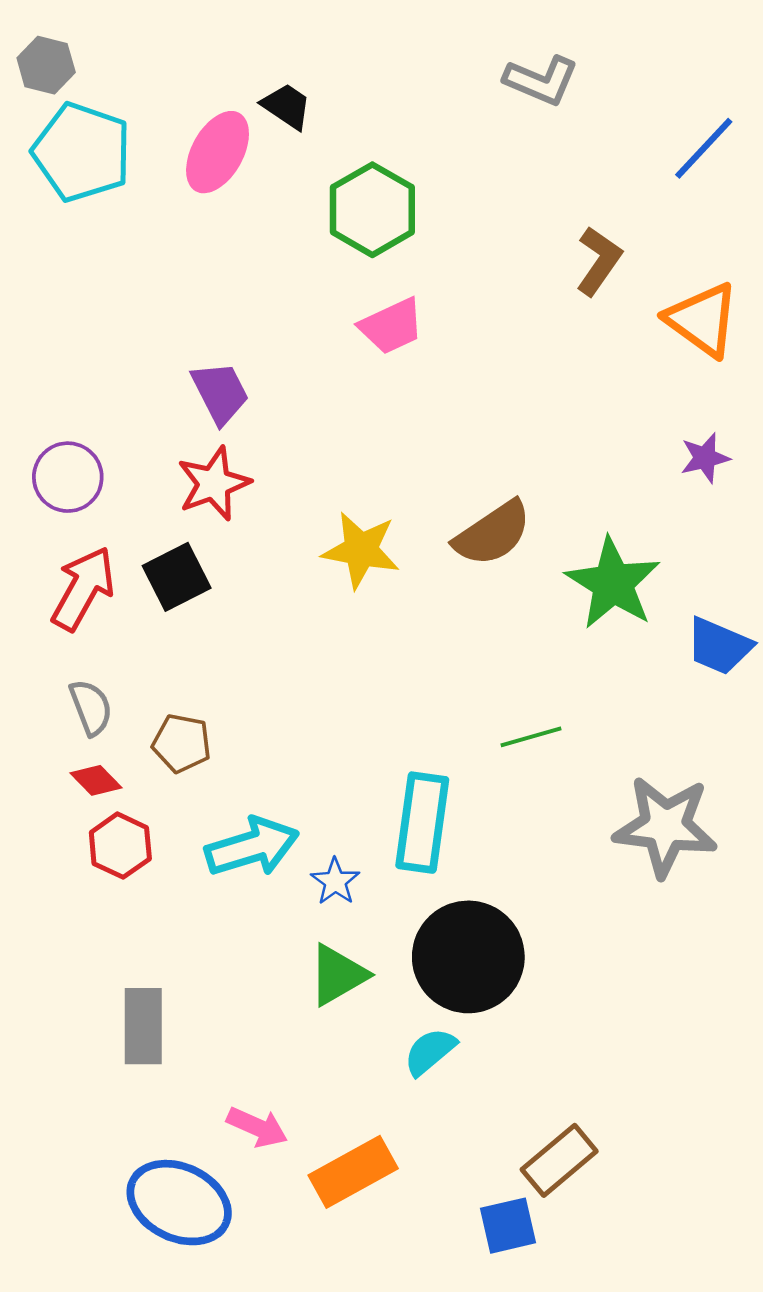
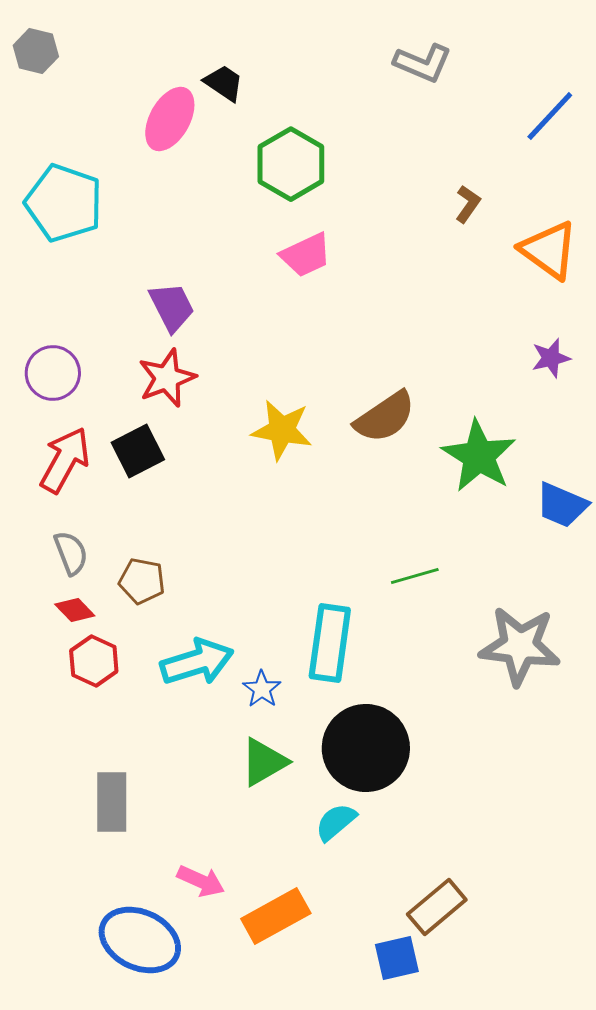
cyan pentagon: (82, 152) -> (64, 203), moved
brown L-shape: (599, 261) -> (468, 204), size x0.7

